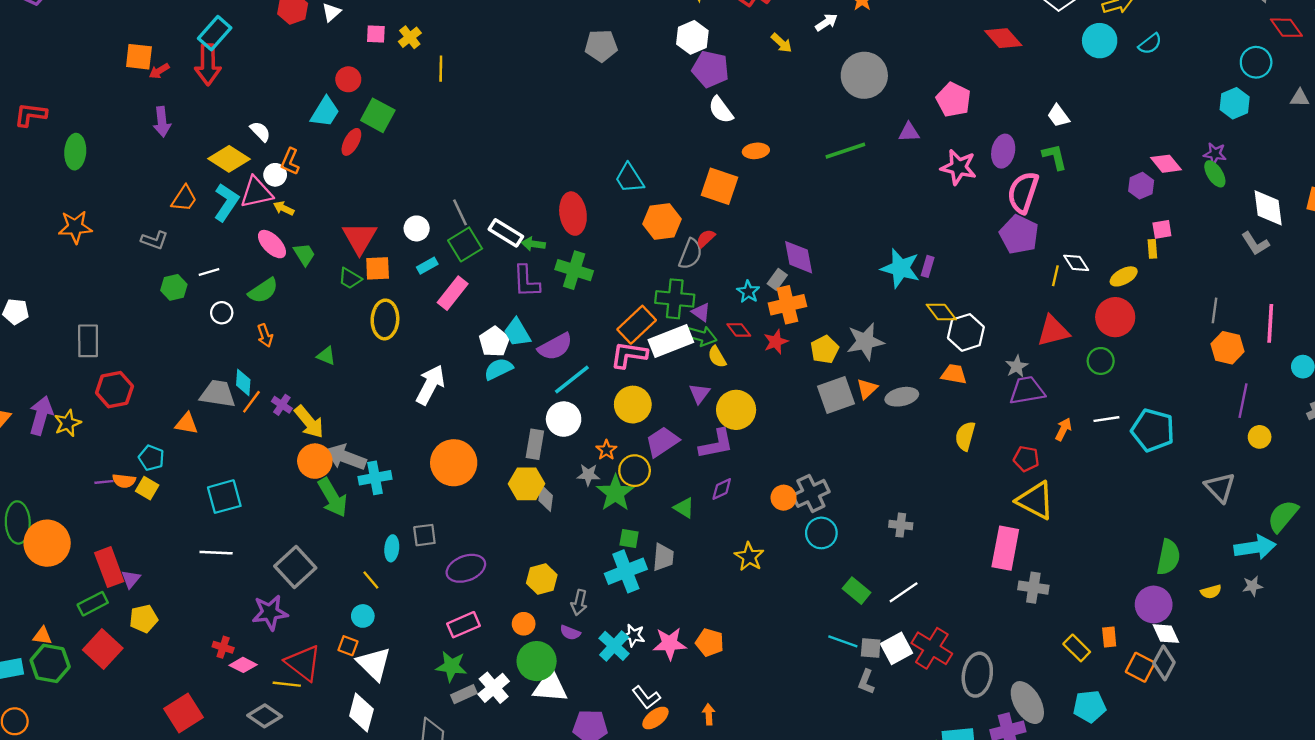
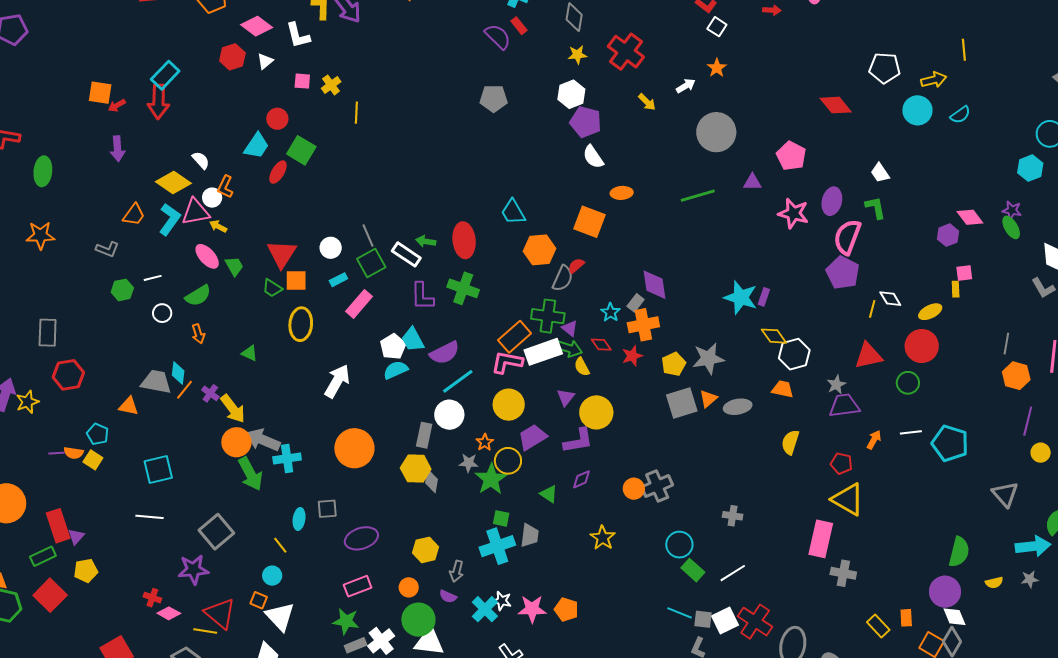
green arrow: (533, 244) -> (426, 241), moved
cyan circle: (821, 533) -> (679, 545), moved

